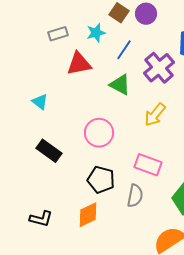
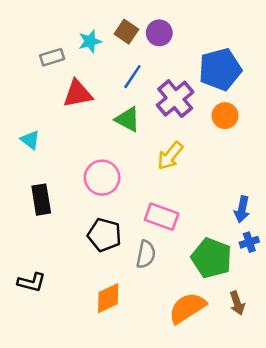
cyan star: (96, 33) -> (90, 41), moved
black rectangle: (49, 151) -> (41, 200), turned 45
orange diamond: (88, 215) -> (108, 298), moved

